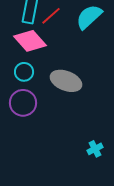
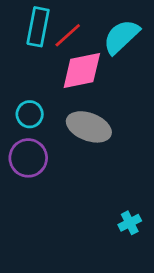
pink diamond: (30, 41) -> (82, 71), moved, turned -60

